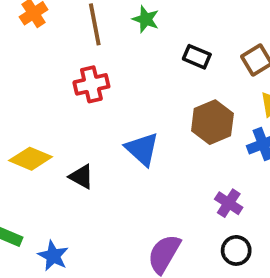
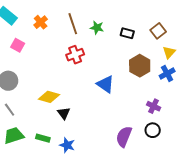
green star: (146, 19) -> (97, 28), moved
black triangle: (81, 177) -> (64, 113), moved, turned 32
black circle: (236, 250) -> (153, 130), moved

